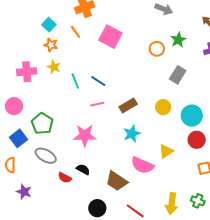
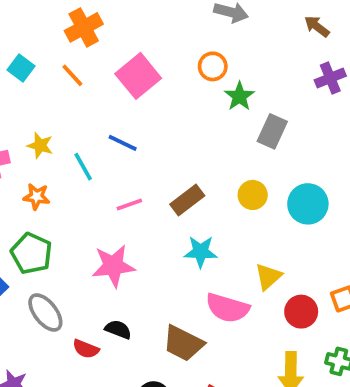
pink square: (110, 37) -> (138, 76), turned 30
green star: (178, 40) -> (239, 96), moved
orange star: (51, 45) -> (37, 197), moved
orange circle: (157, 49) -> (213, 66), moved
blue line: (98, 81) -> (123, 143), moved
cyan star: (132, 134) -> (201, 252), turned 30
red circle: (197, 140) -> (301, 312), moved
gray ellipse: (46, 156) -> (45, 312), turned 30

